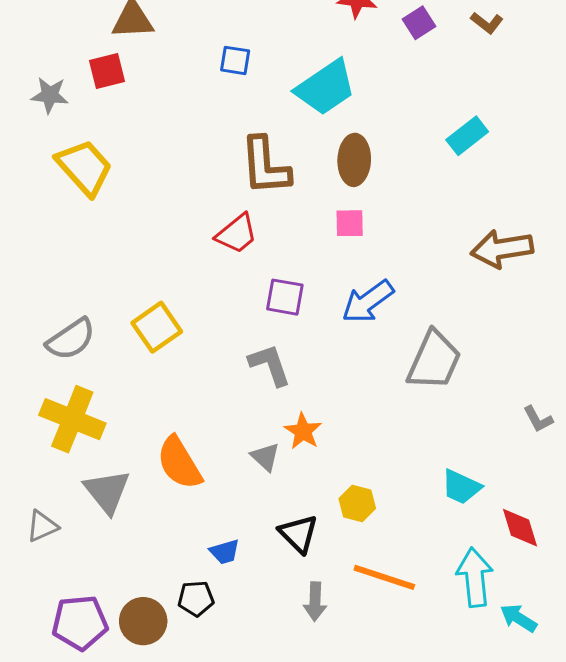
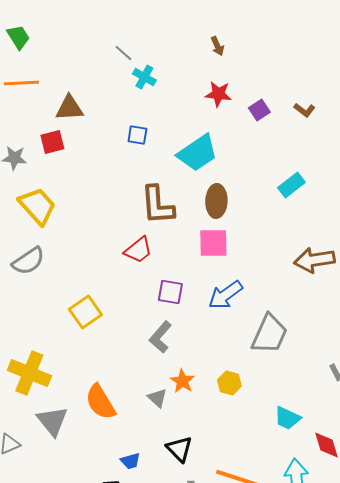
pink square: (350, 223) -> (213, 243), size x1.5
gray semicircle: (71, 339) -> (28, 261), moved
gray L-shape: (270, 365) -> (160, 337), turned -120
yellow hexagon: (357, 504) -> (229, 383), moved

